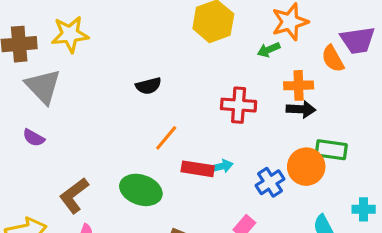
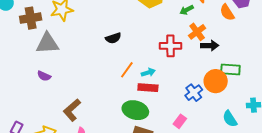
orange cross: (299, 85) -> (197, 32), moved, turned -30
gray triangle: (43, 86) -> (47, 43), turned -45
cyan arrow: (222, 166) -> (148, 72), moved
green ellipse: (141, 190) -> (135, 110), moved

